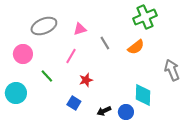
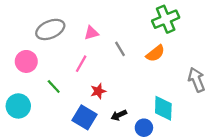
blue square: (74, 103) -> (85, 117), size x1.5
black arrow: (104, 111) -> (119, 115), moved

